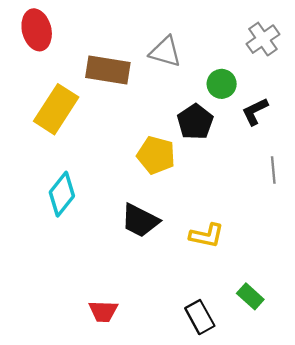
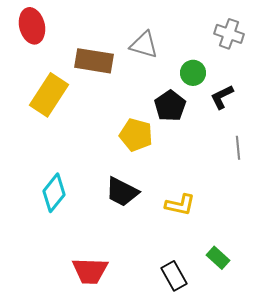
gray cross: (263, 39) -> (229, 34), turned -36
cyan diamond: (62, 194) -> (54, 193), moved
red trapezoid: (103, 311) -> (90, 271), size x1.4

